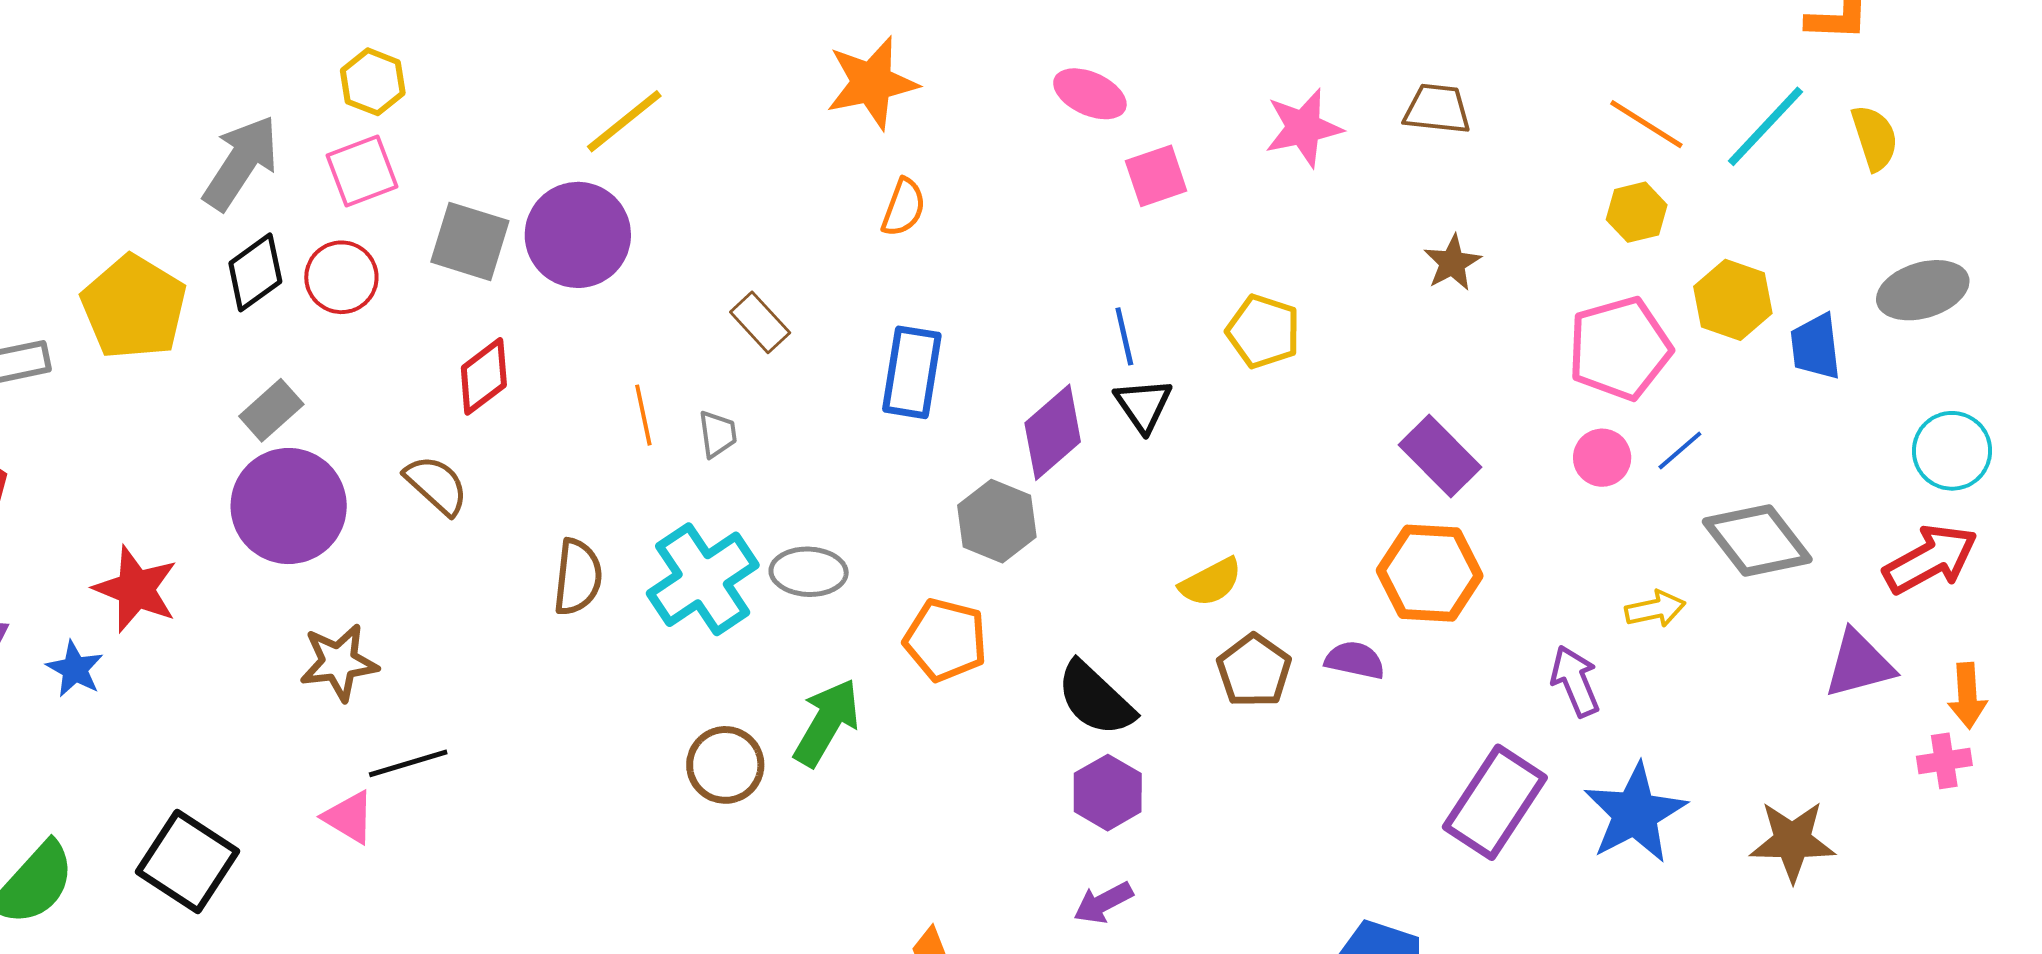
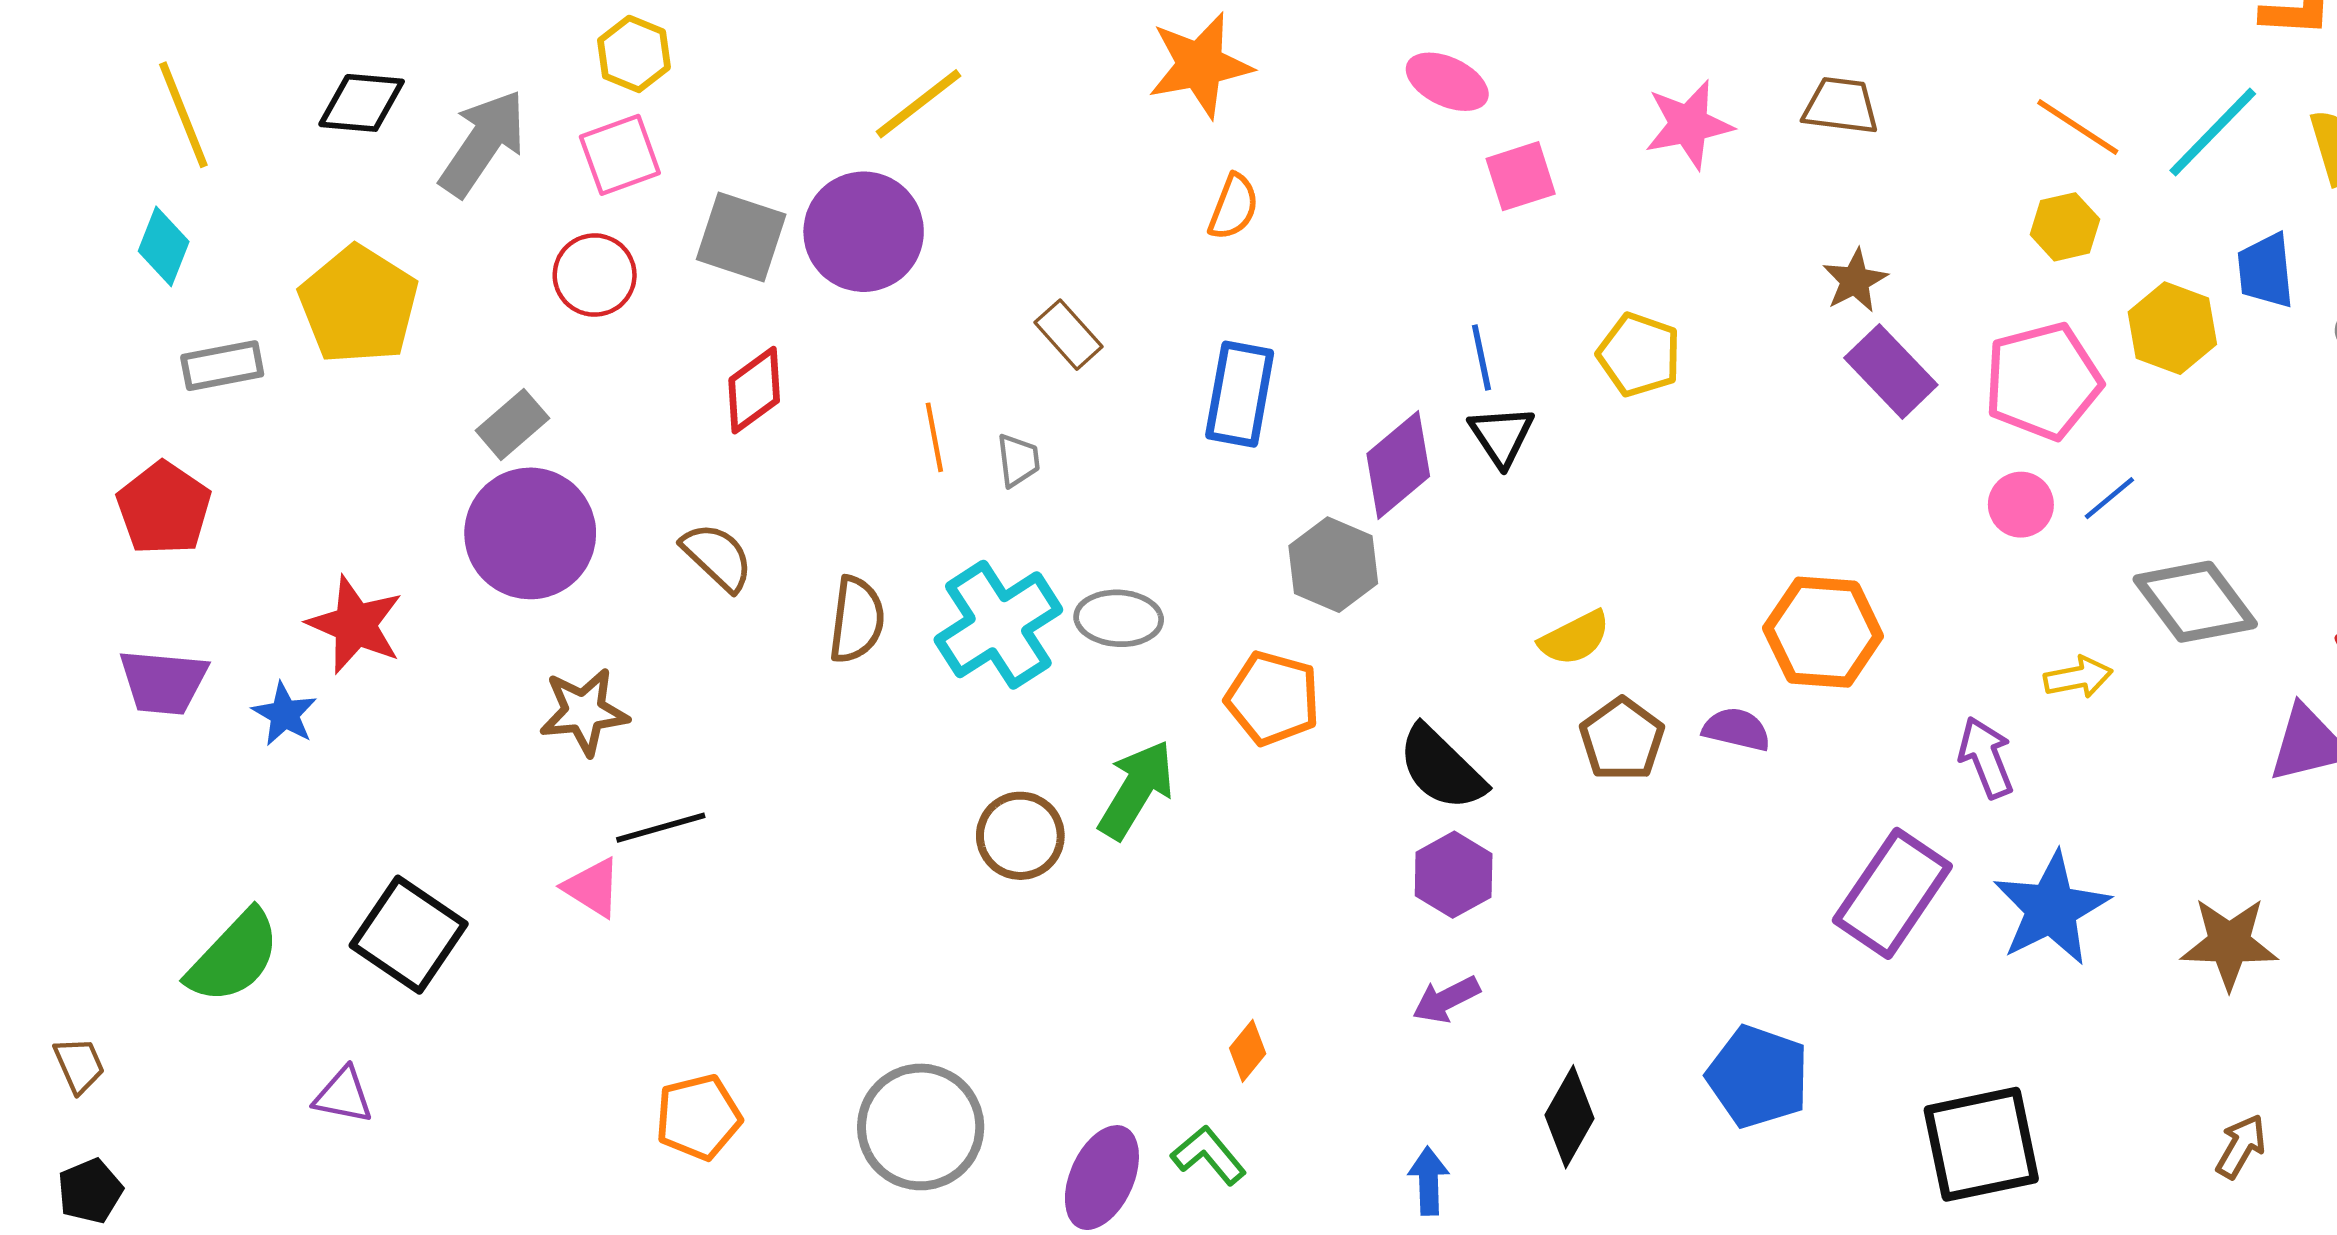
black diamond: (255, 272) -> (362, 103), moved, turned 40
blue trapezoid: (1816, 347) -> (2266, 271), moved
purple rectangle: (1440, 456) -> (1891, 371), moved
brown semicircle: (436, 485) -> (717, 557), moved

